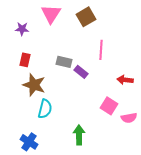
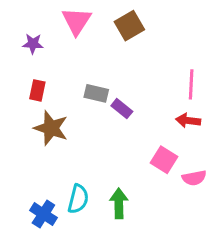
pink line: (101, 50) -> (191, 84), moved
cyan semicircle: (45, 109) -> (78, 199), moved

